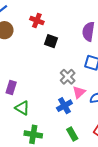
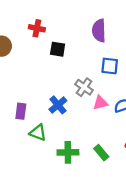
pink triangle: (79, 92) -> (100, 103), turned 40
blue cross: (64, 106) -> (58, 105), moved
green cross: (33, 134) -> (68, 152), moved

